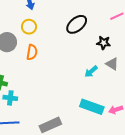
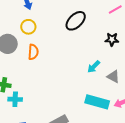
black star: (104, 43) -> (112, 39), moved
gray triangle: (112, 64) -> (113, 77), moved

